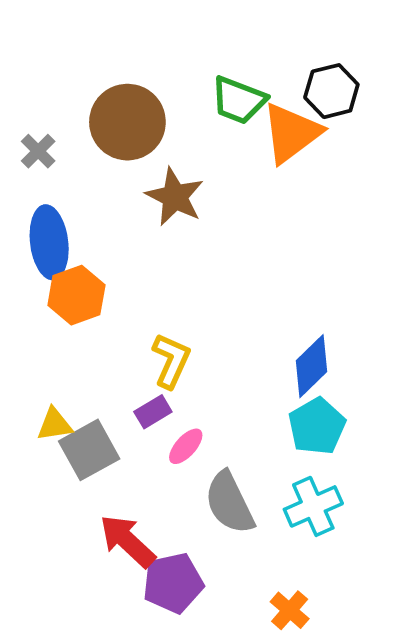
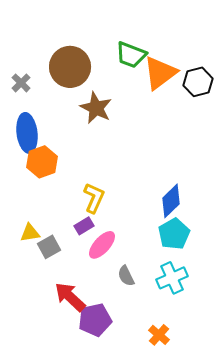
black hexagon: (331, 91) -> (198, 82), moved
pink ellipse: (186, 446) -> (102, 245), size x1.4
gray square: (89, 450) -> (49, 247), size x0.7
gray semicircle: (229, 503) -> (126, 276), size x0.6

